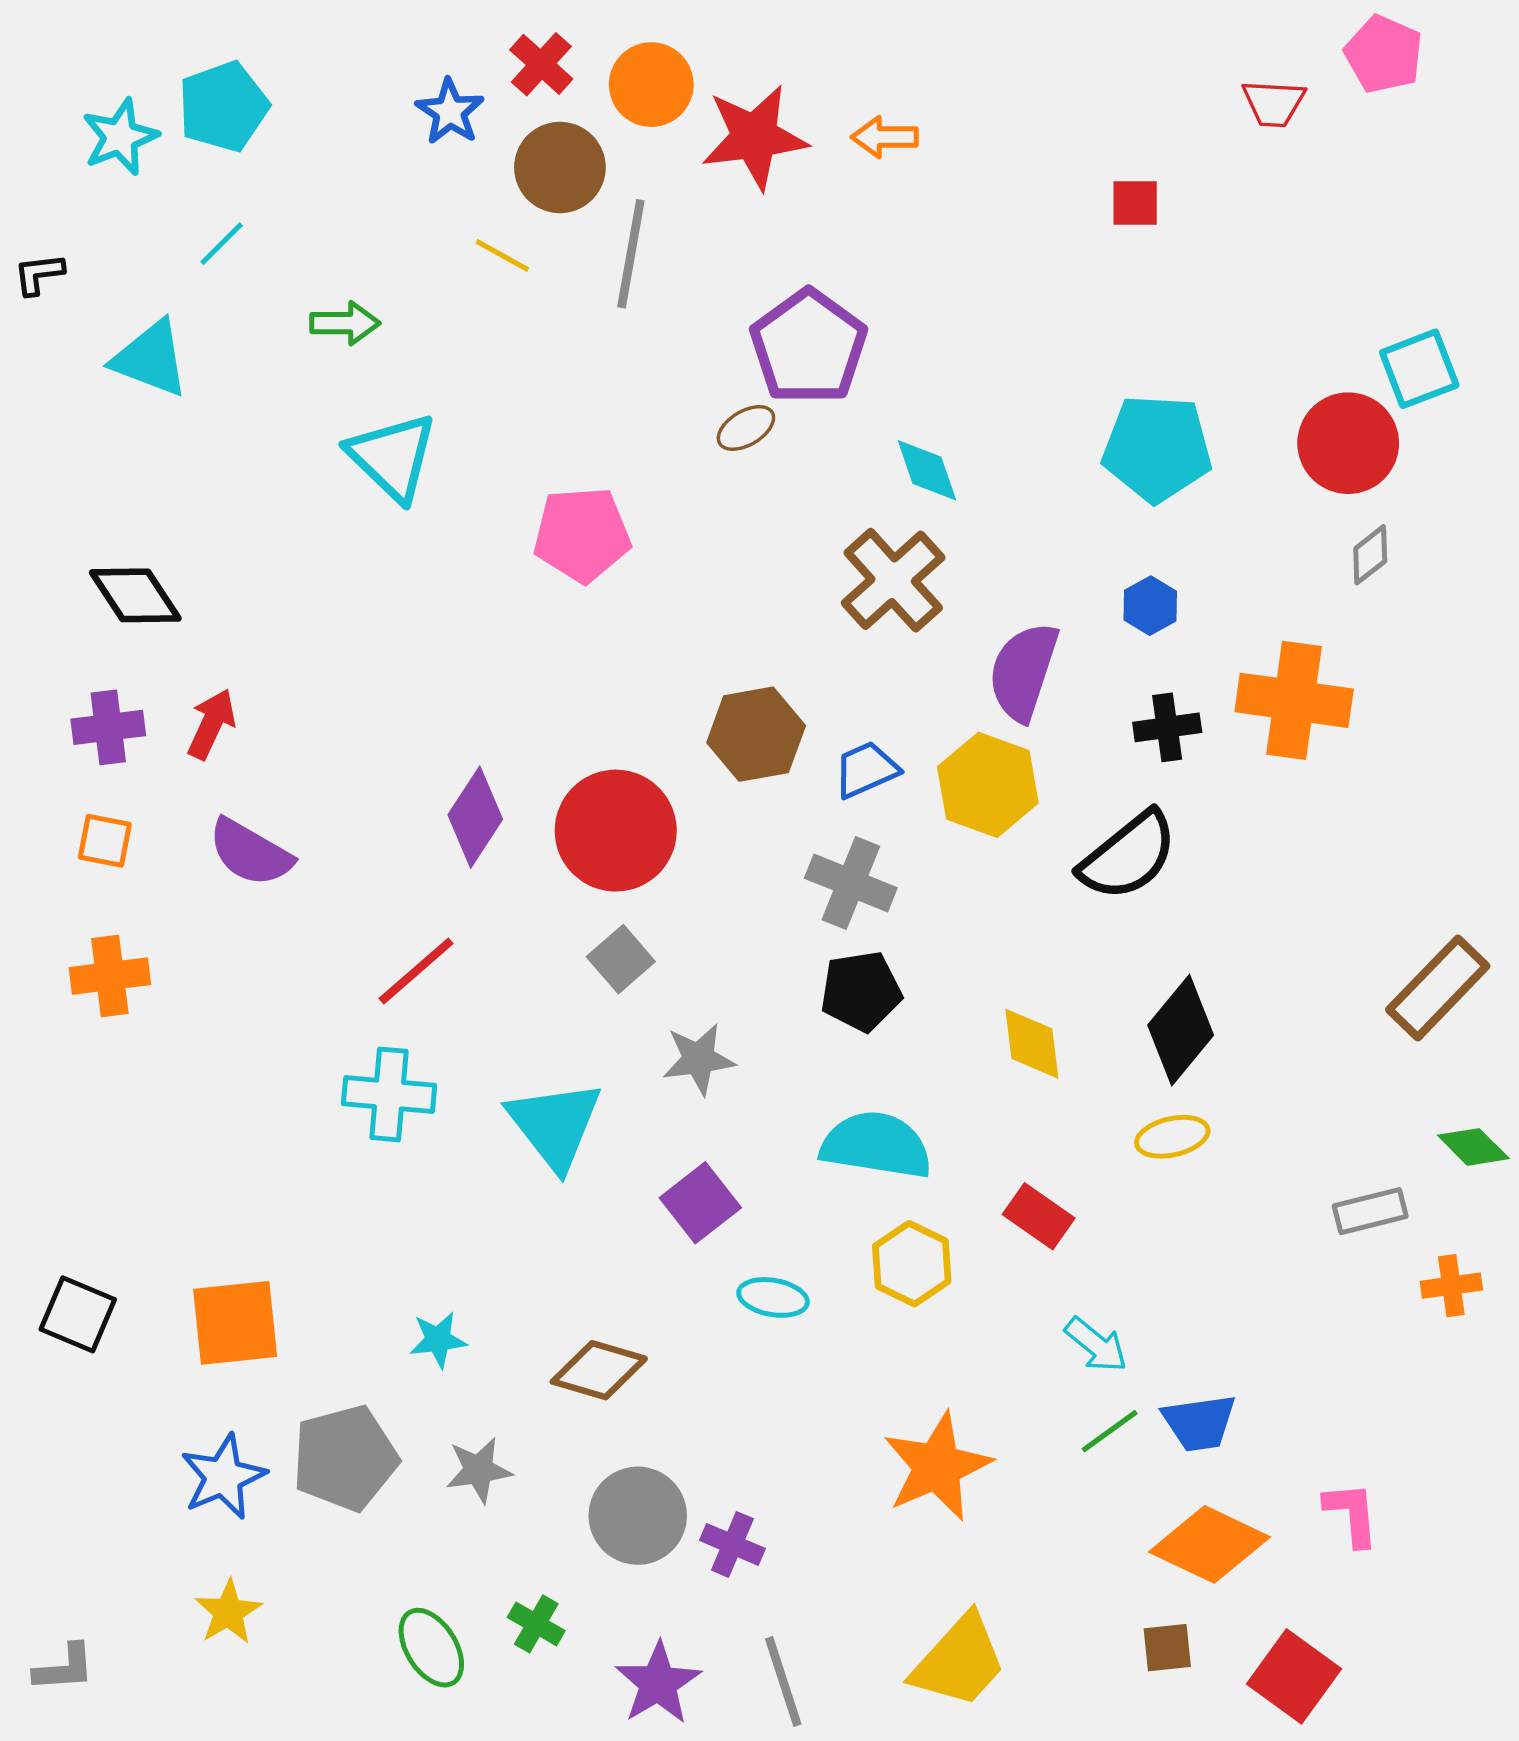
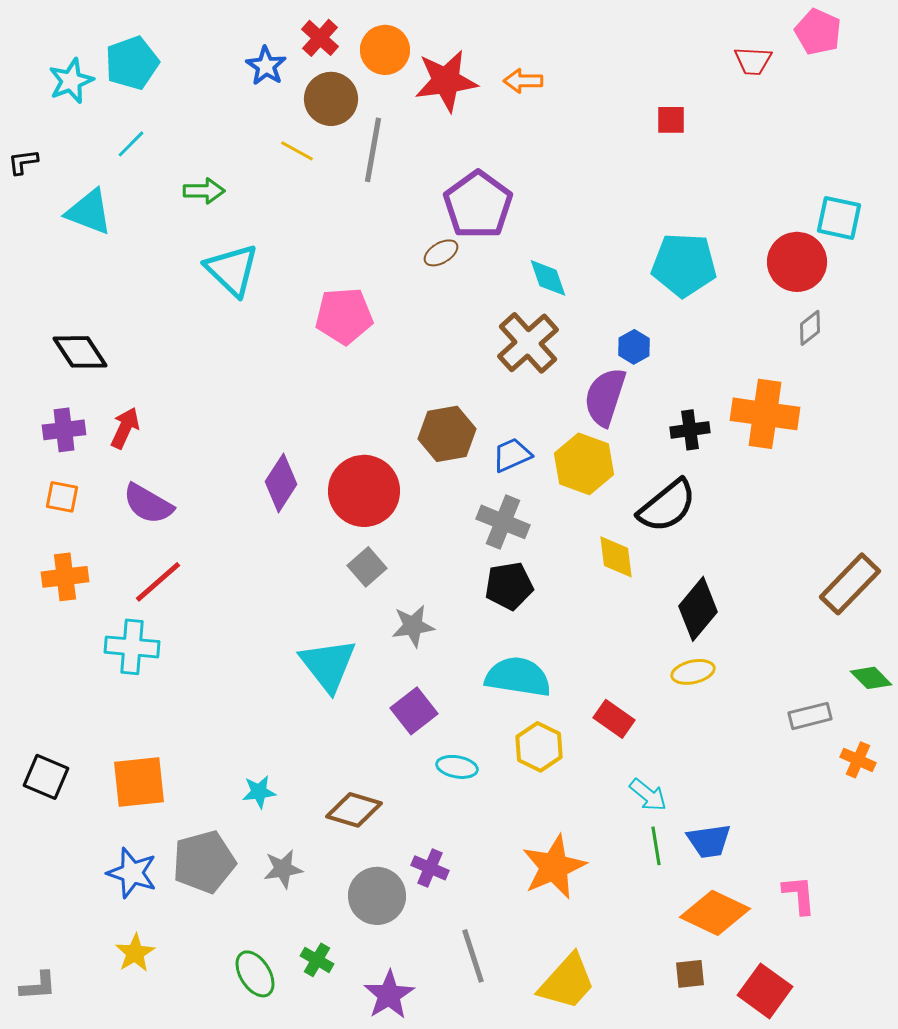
cyan square: (1419, 369) -> (839, 218), turned 33
blue hexagon: (1150, 606) -> (634, 347), moved
red line: (416, 971) -> (158, 582), moved
yellow diamond: (1032, 1044) -> (616, 557), moved
cyan cross: (389, 1094) -> (132, 647), moved
orange cross: (1451, 1286) -> (858, 760), turned 32
green line: (1110, 1431) -> (656, 846), turned -63
blue star: (223, 1477) -> (132, 873), turned -30
purple cross: (732, 1544) -> (430, 868), moved
gray line: (783, 1681) -> (473, 956), moved

